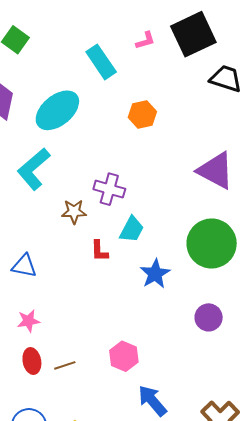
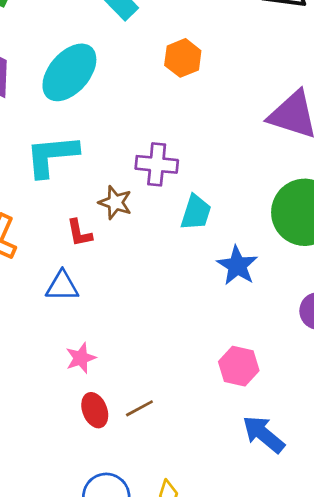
cyan L-shape: (34, 169) -> (52, 156), turned 45
brown star: (74, 212) -> (115, 202), turned 30
red L-shape: (99, 251) -> (79, 233), moved
pink hexagon: (124, 356) -> (239, 366), moved

